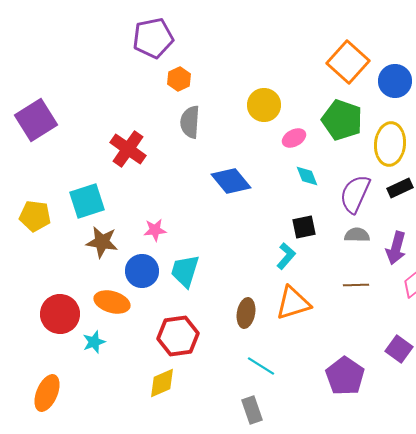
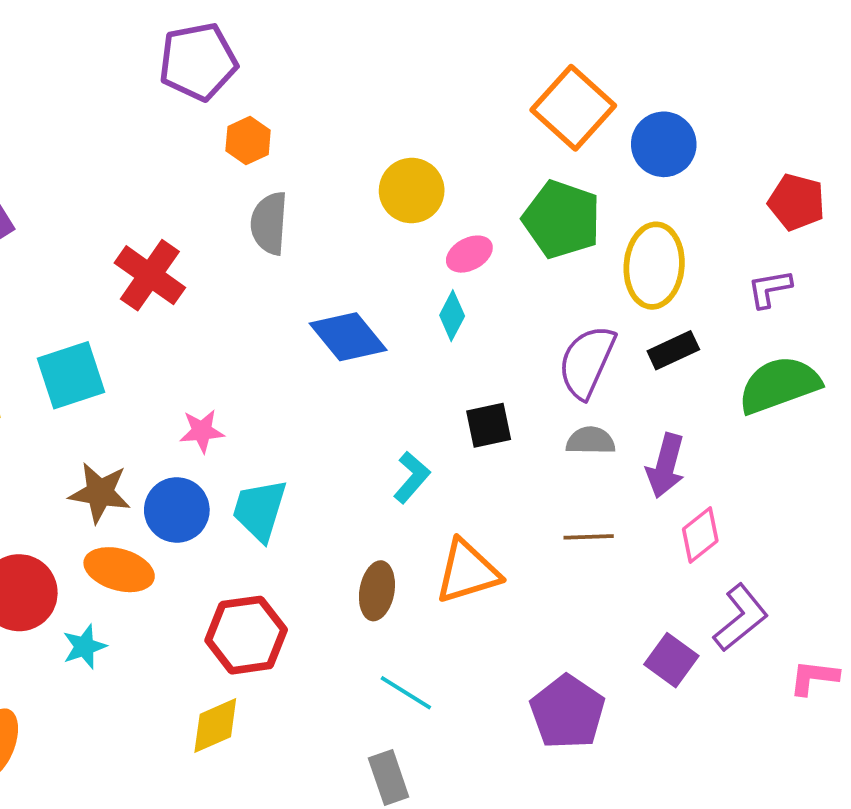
cyan diamond: (307, 176) -> (452, 316), moved, turned 50
brown star: (102, 242) -> (100, 493), moved
cyan L-shape: (286, 256) -> (412, 477), moved

